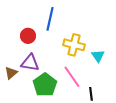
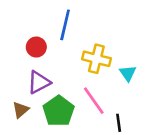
purple triangle: (30, 63) -> (39, 82), turned -36
brown triangle: (11, 73) -> (21, 110), moved

